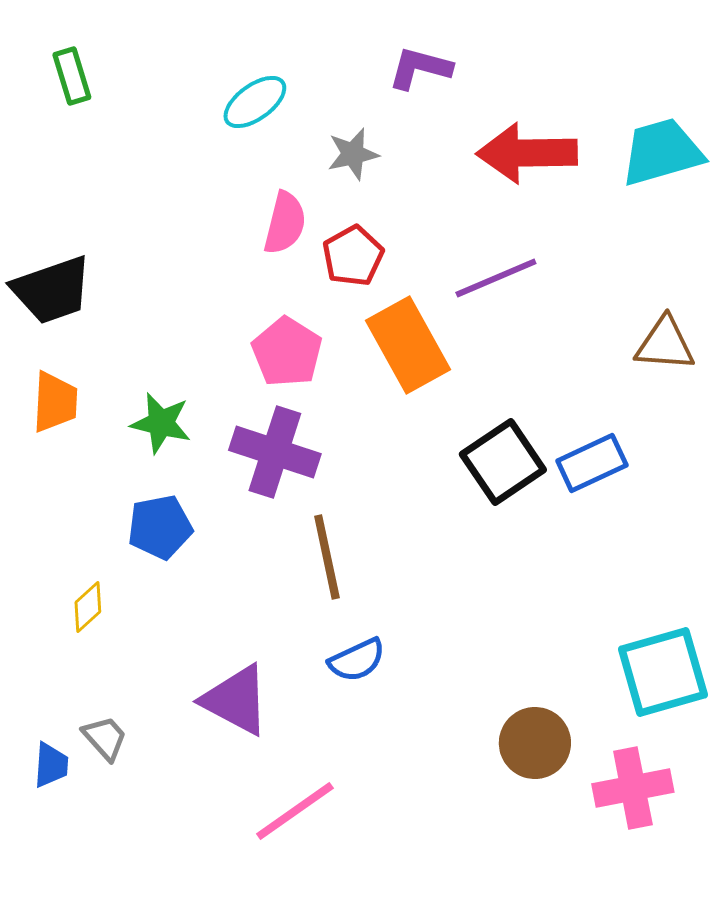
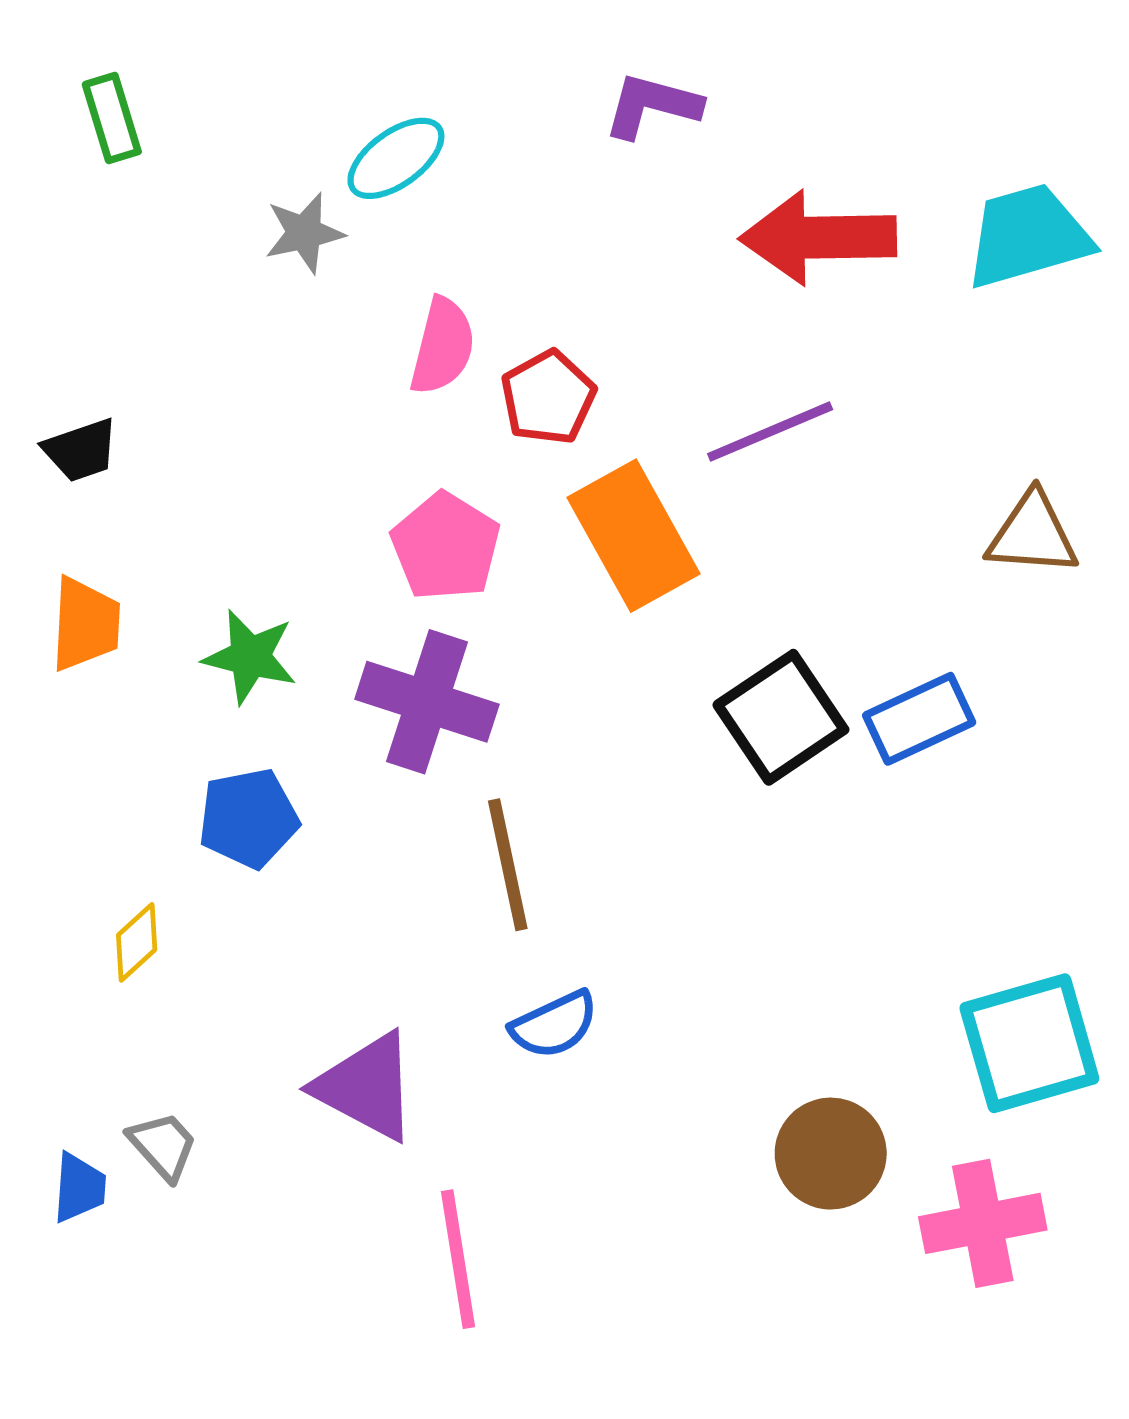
gray star: (353, 154) -> (304, 233), moved
black trapezoid: (52, 290) -> (81, 450), size x0.6
pink line: (295, 811) -> (458, 1259), turned -64

